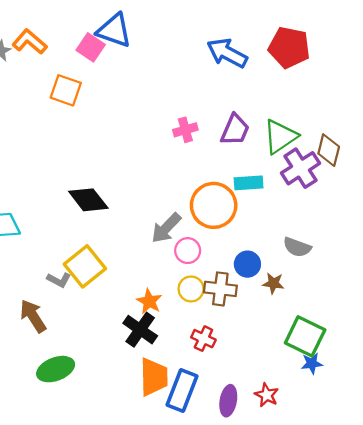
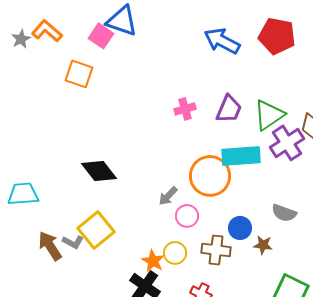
cyan rectangle: (249, 183) -> (241, 156), size x1.5
gray arrow: (166, 228) -> (168, 196), size x0.7
yellow circle: (191, 289) -> (175, 253), moved
brown arrow: (33, 316) -> (50, 246), moved

